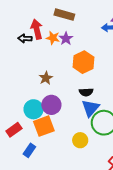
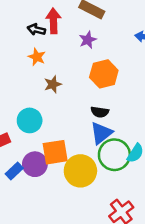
orange star: (53, 38) -> (37, 57), moved
purple circle: (51, 105) -> (35, 164), moved
orange square: (44, 126) -> (55, 152), moved
yellow circle: (80, 140) -> (80, 171), size x1.6

